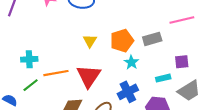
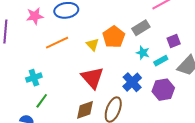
yellow triangle: (90, 41) -> (92, 45), moved
cyan star: (131, 62) -> (143, 53), moved
orange line: (56, 73) -> (57, 43), moved

